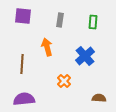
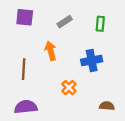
gray rectangle: (60, 20) -> (65, 22), turned 48
blue cross: (85, 56) -> (92, 60), turned 30

